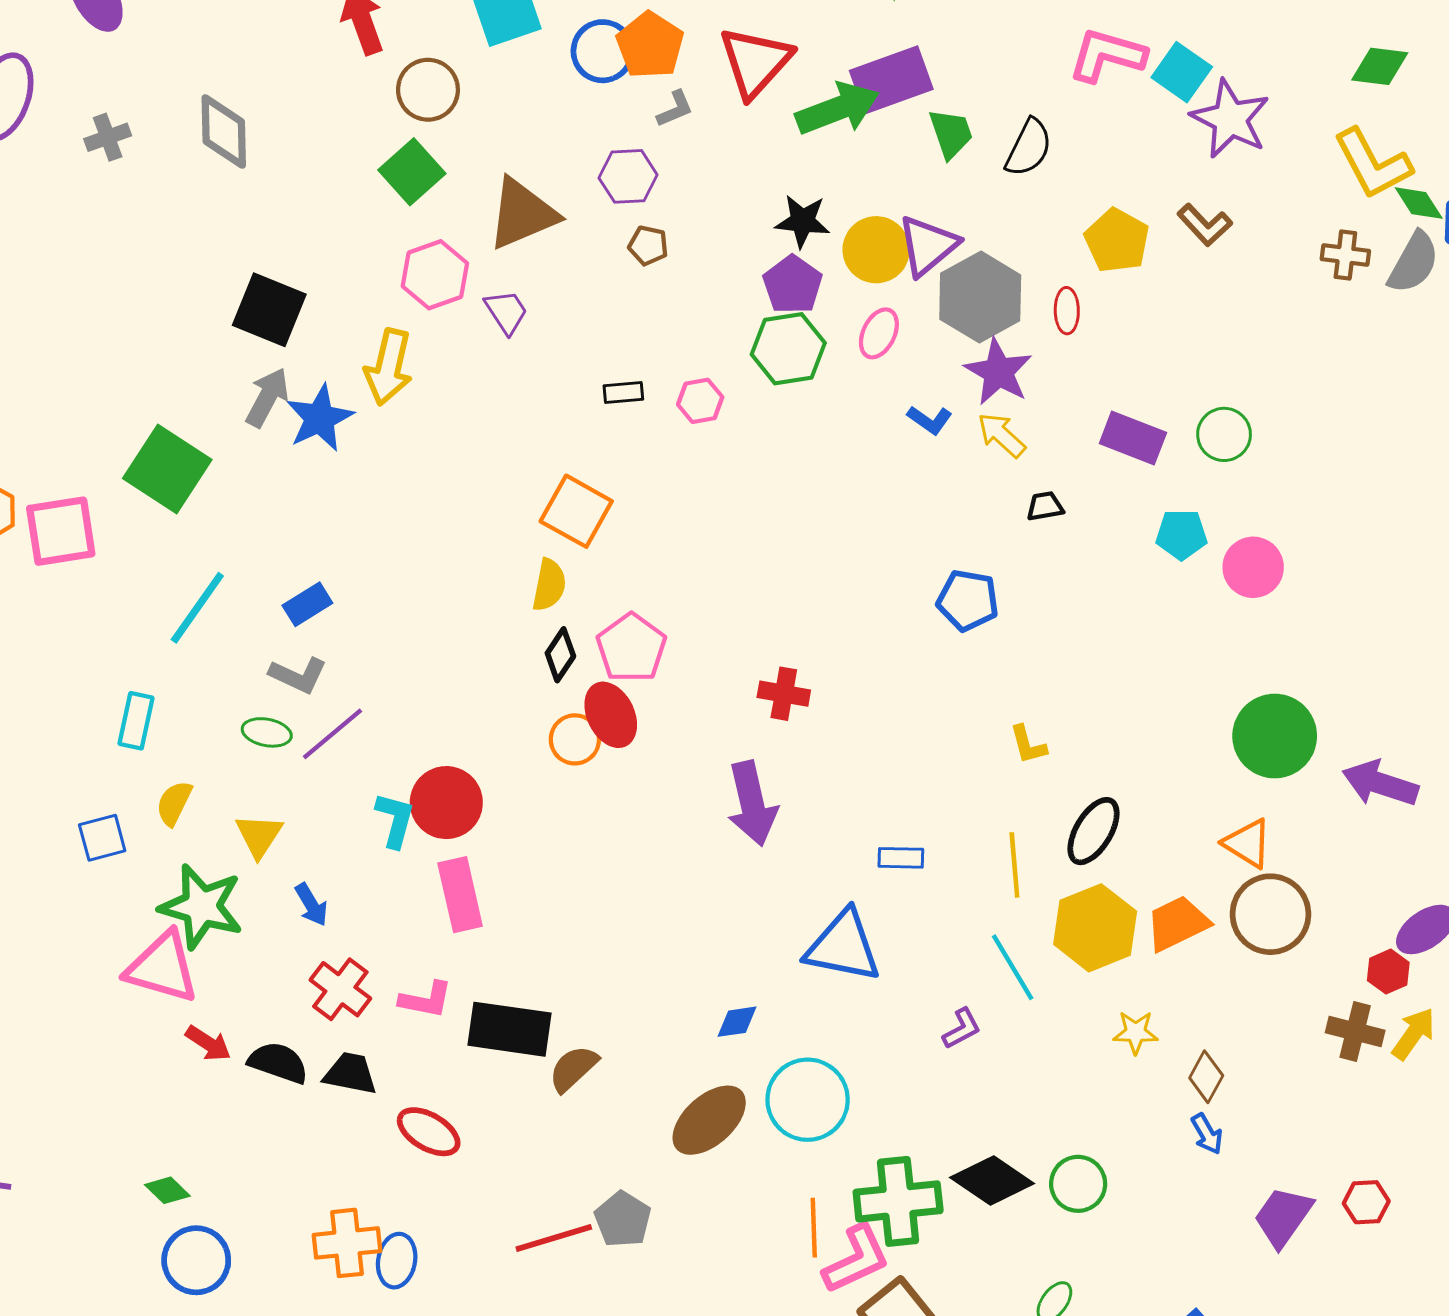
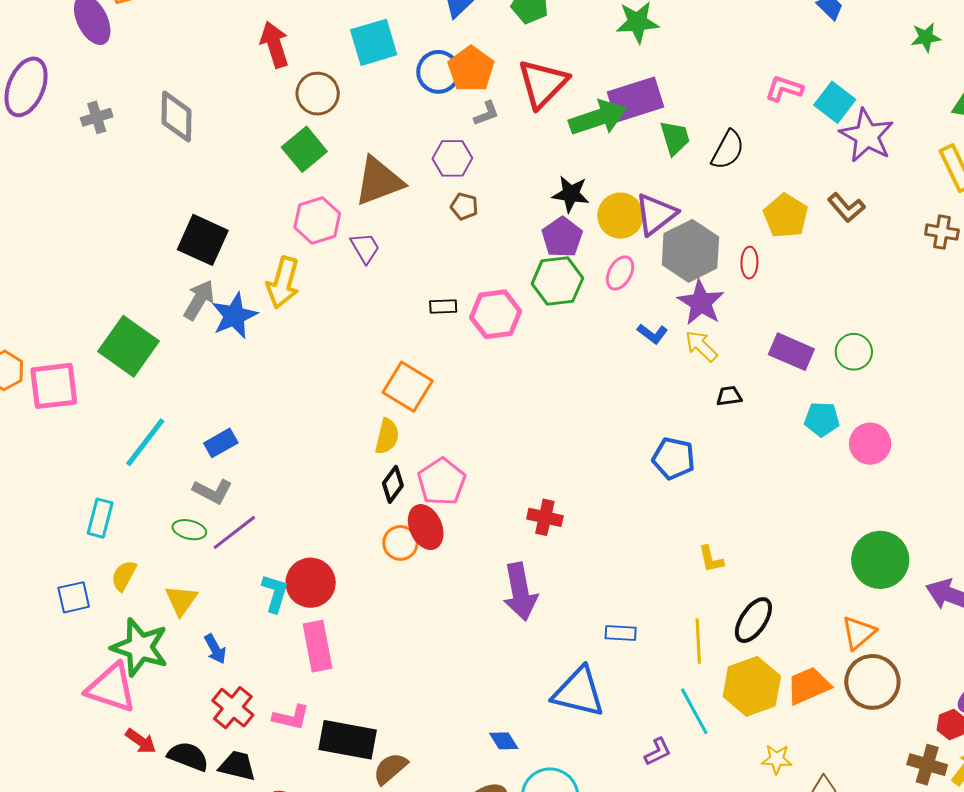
pink L-shape: (1107, 55) -> (784, 89), size x0.7
pink hexagon: (700, 401) -> (496, 314), size x1.6
orange triangle: (1248, 843) -> (859, 633), turned 45
blue diamond: (737, 1022) -> (504, 741), turned 64

